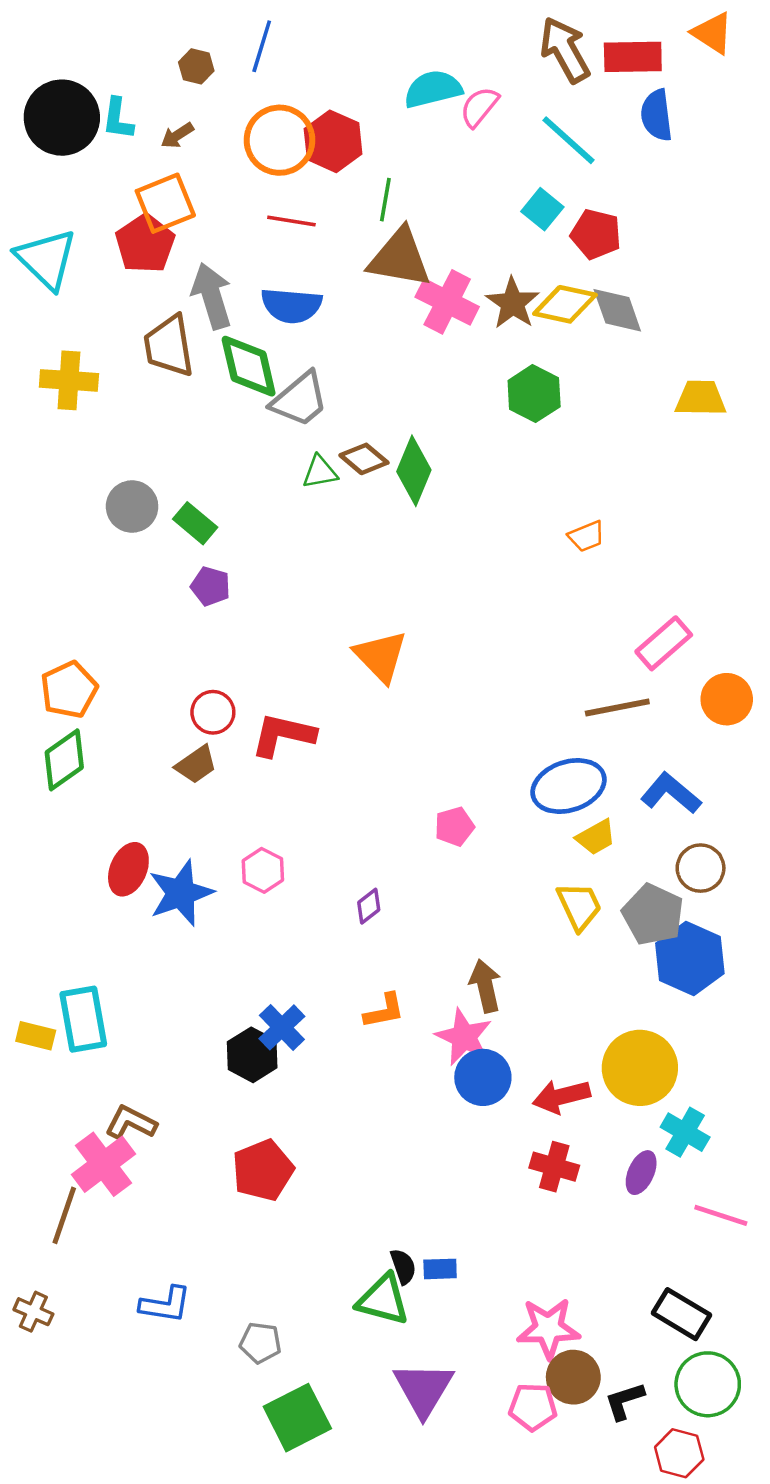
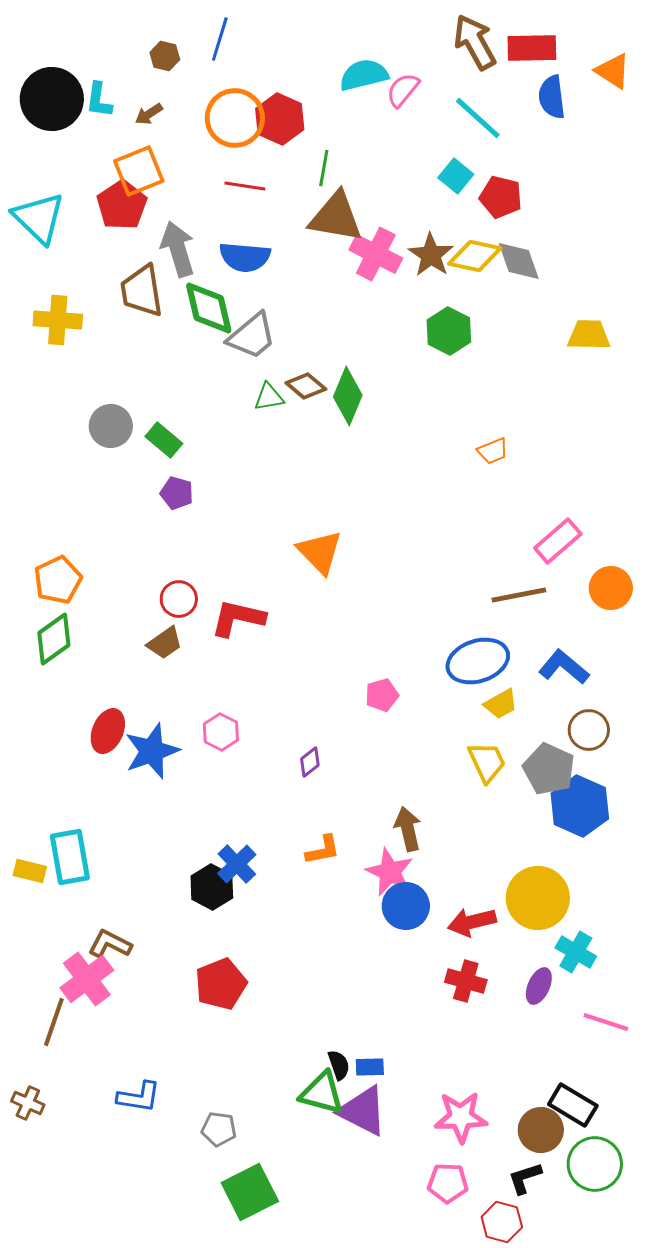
orange triangle: (712, 33) -> (613, 71), moved
brown circle: (573, 1377) -> (541, 1130), moved
purple triangle: (423, 1389) -> (363, 1111), moved, turned -34
red hexagon: (679, 1453) -> (502, 1222), moved

